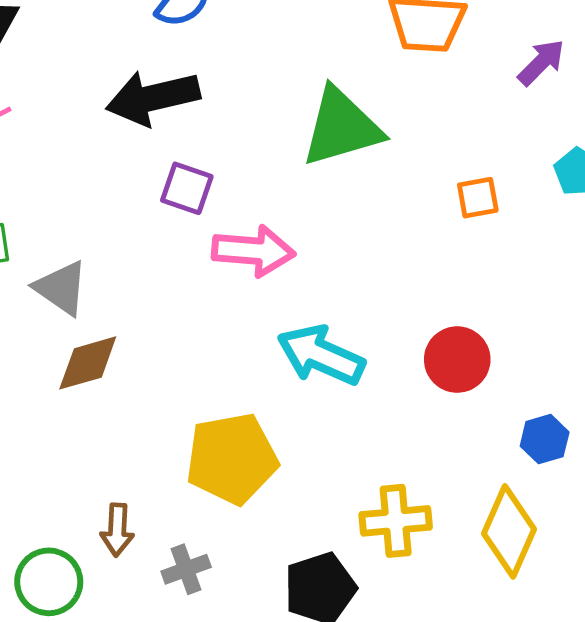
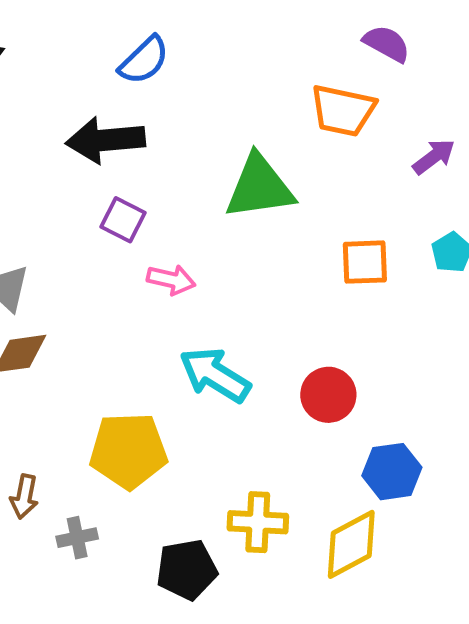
orange square: (478, 198) -> (365, 262), size x1.4
pink arrow: (253, 251) -> (171, 280), size x0.7
blue hexagon: (545, 439) -> (392, 472), size x1.4
yellow diamond: (509, 531) -> (351, 544), turned 30

